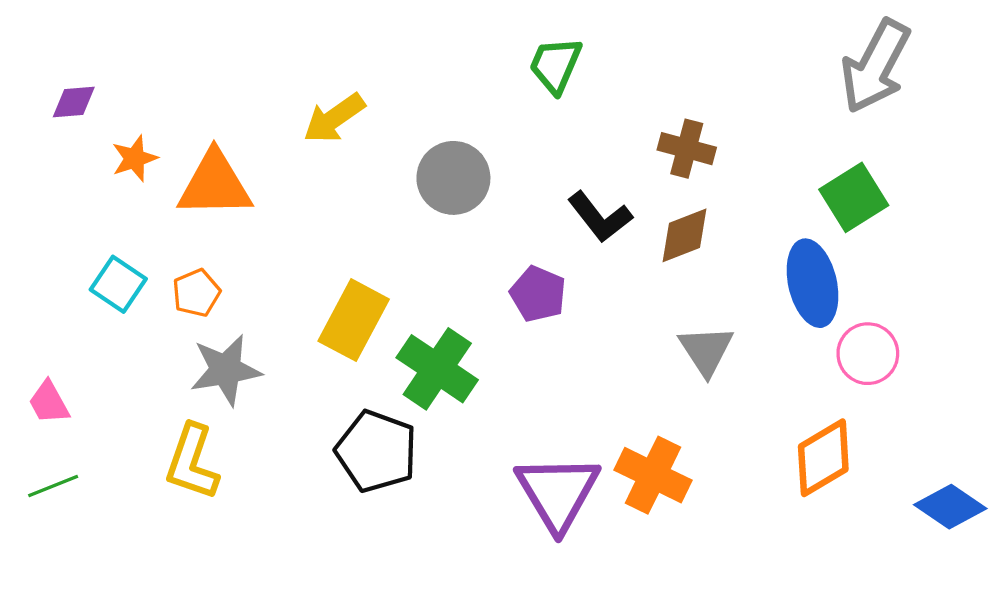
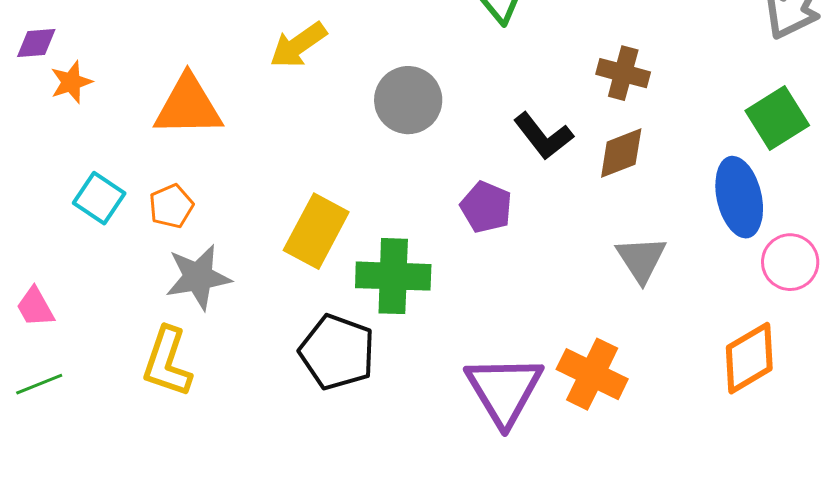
purple diamond: (74, 102) -> (36, 43), moved
orange star: (135, 158) -> (71, 82), moved
green cross: (437, 369) -> (393, 276), turned -32

